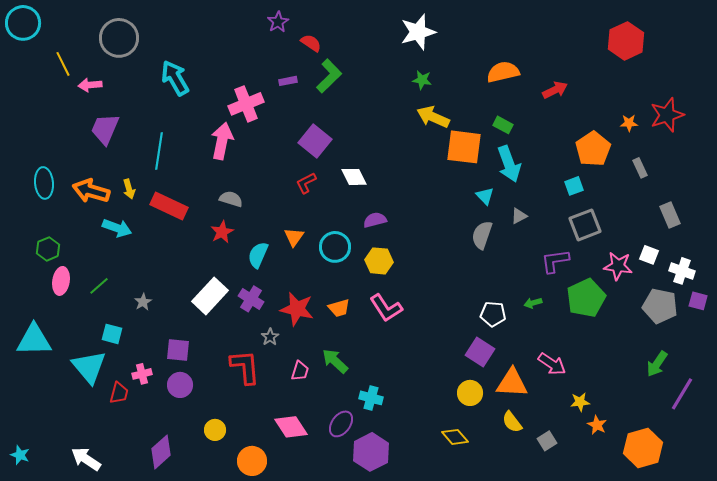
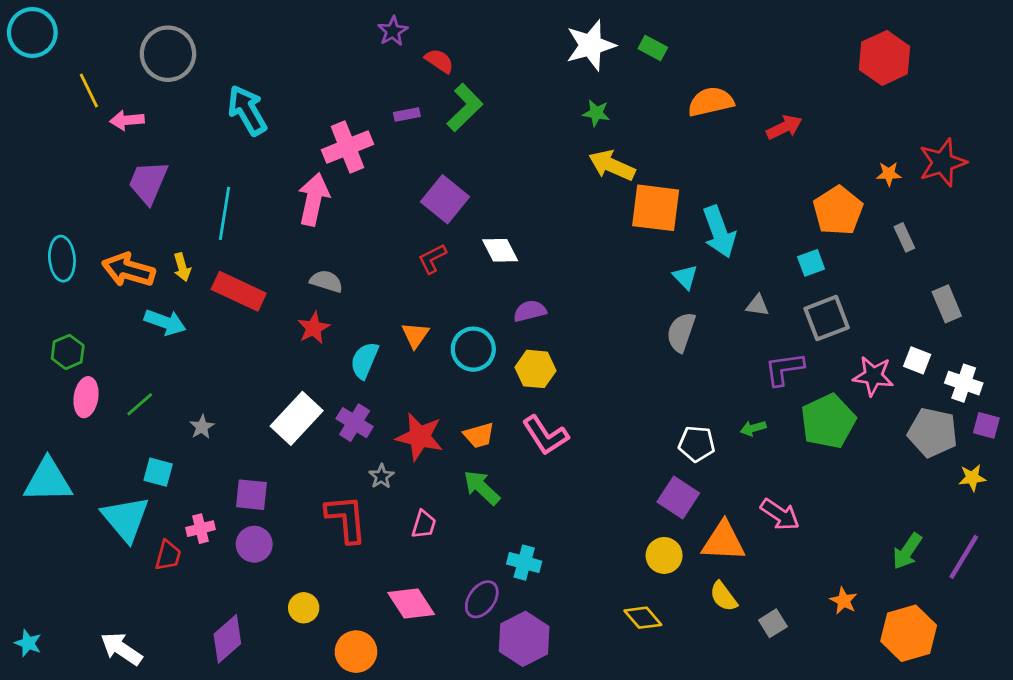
green rectangle: (503, 125) -> (653, 48), moved
gray triangle: (519, 216) -> (757, 305), moved, turned 36
green arrow: (335, 361) -> (482, 488), moved
green arrow: (657, 364) -> (907, 551), moved
yellow star: (580, 402) -> (972, 478), moved

